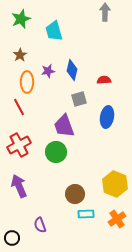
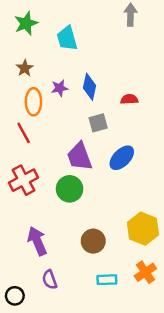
blue ellipse: (107, 117) -> (122, 158), moved, turned 35
purple arrow: (19, 186) -> (37, 241), moved
cyan rectangle: (86, 214) -> (107, 280), moved

